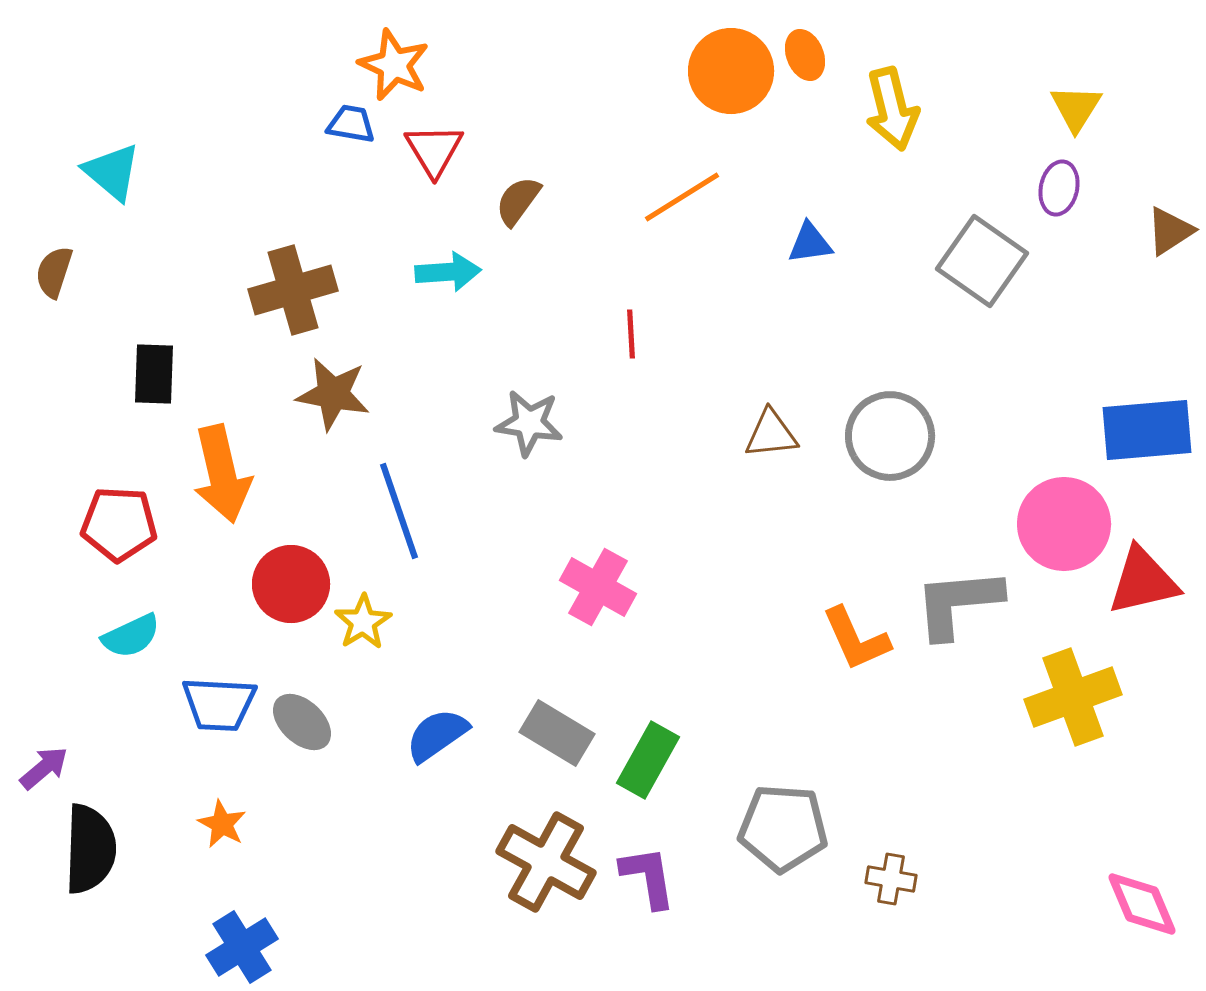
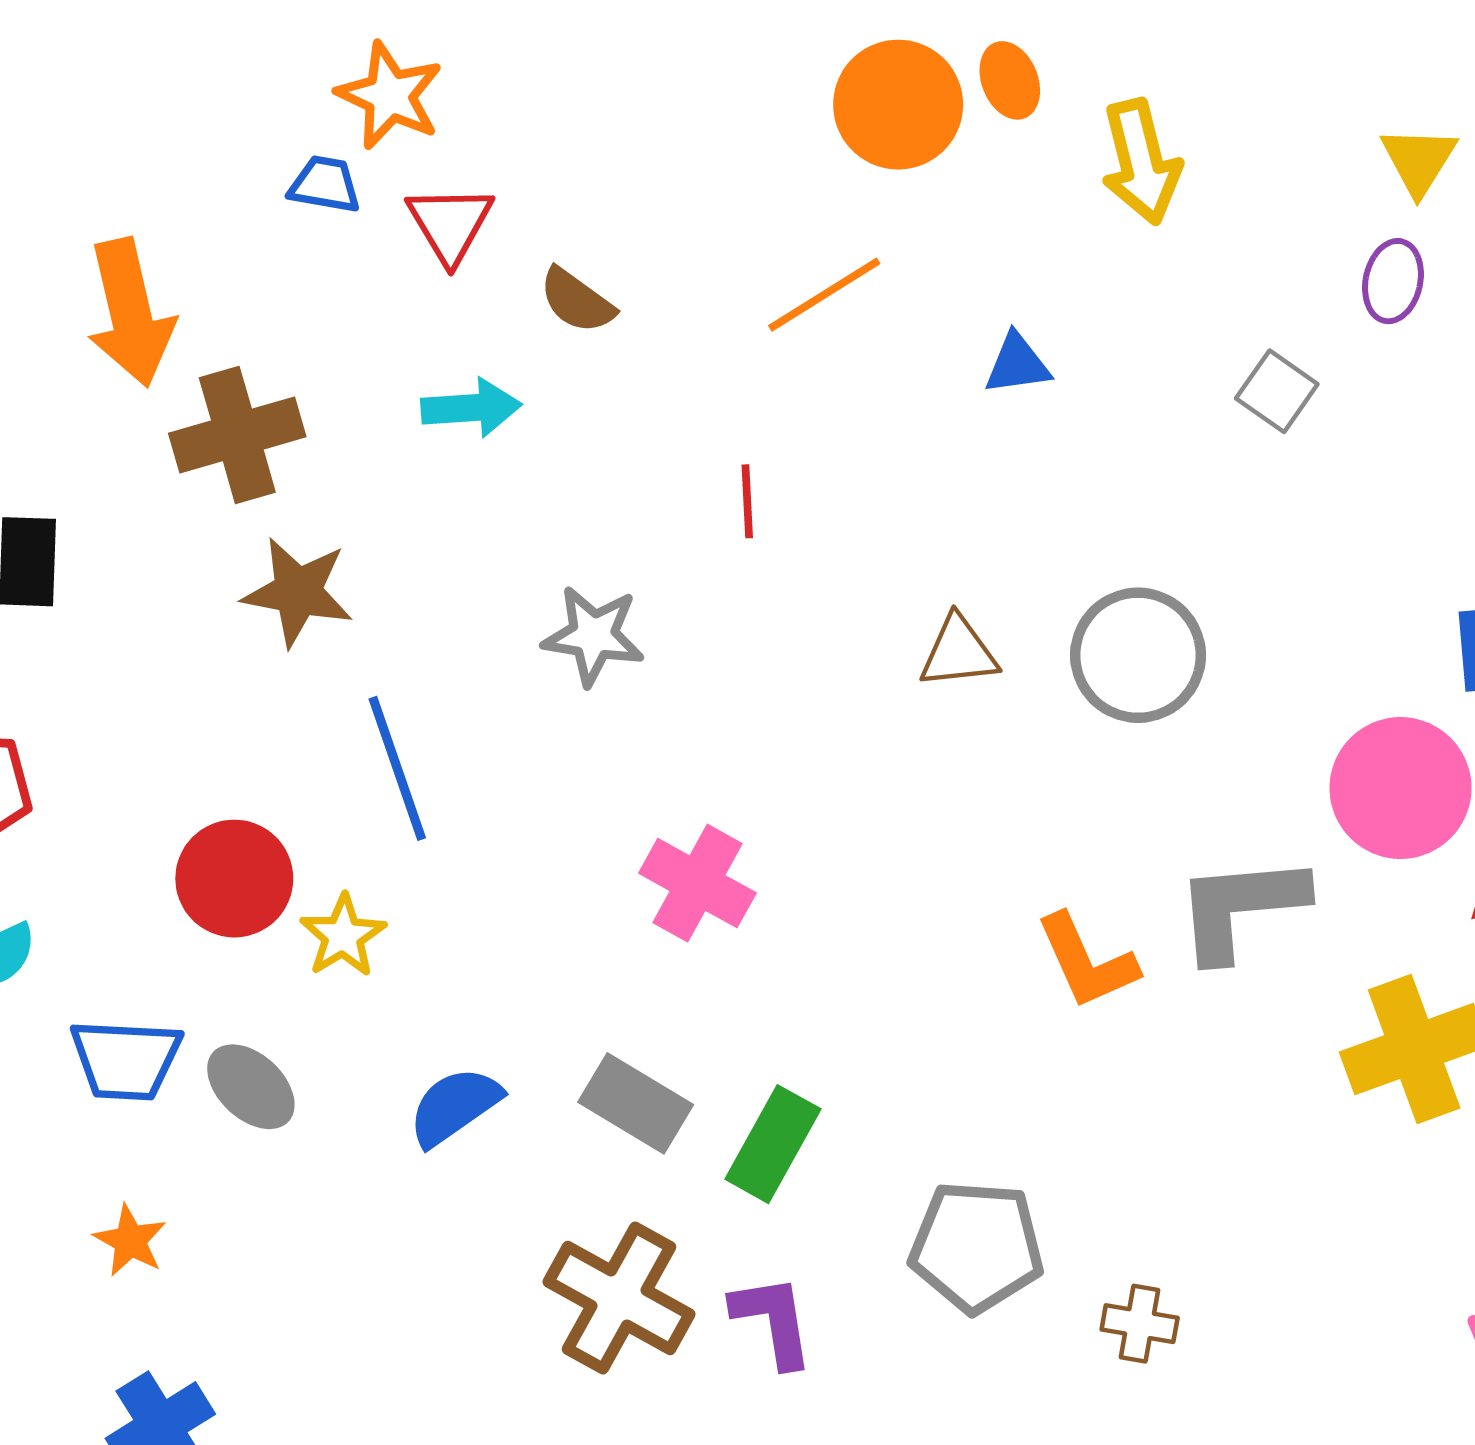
brown semicircle: (518, 201) -> (577, 301), turned -90
gray square: (982, 261) -> (1277, 391), size x0.6
orange arrow: (222, 474) -> (130, 313), moved

